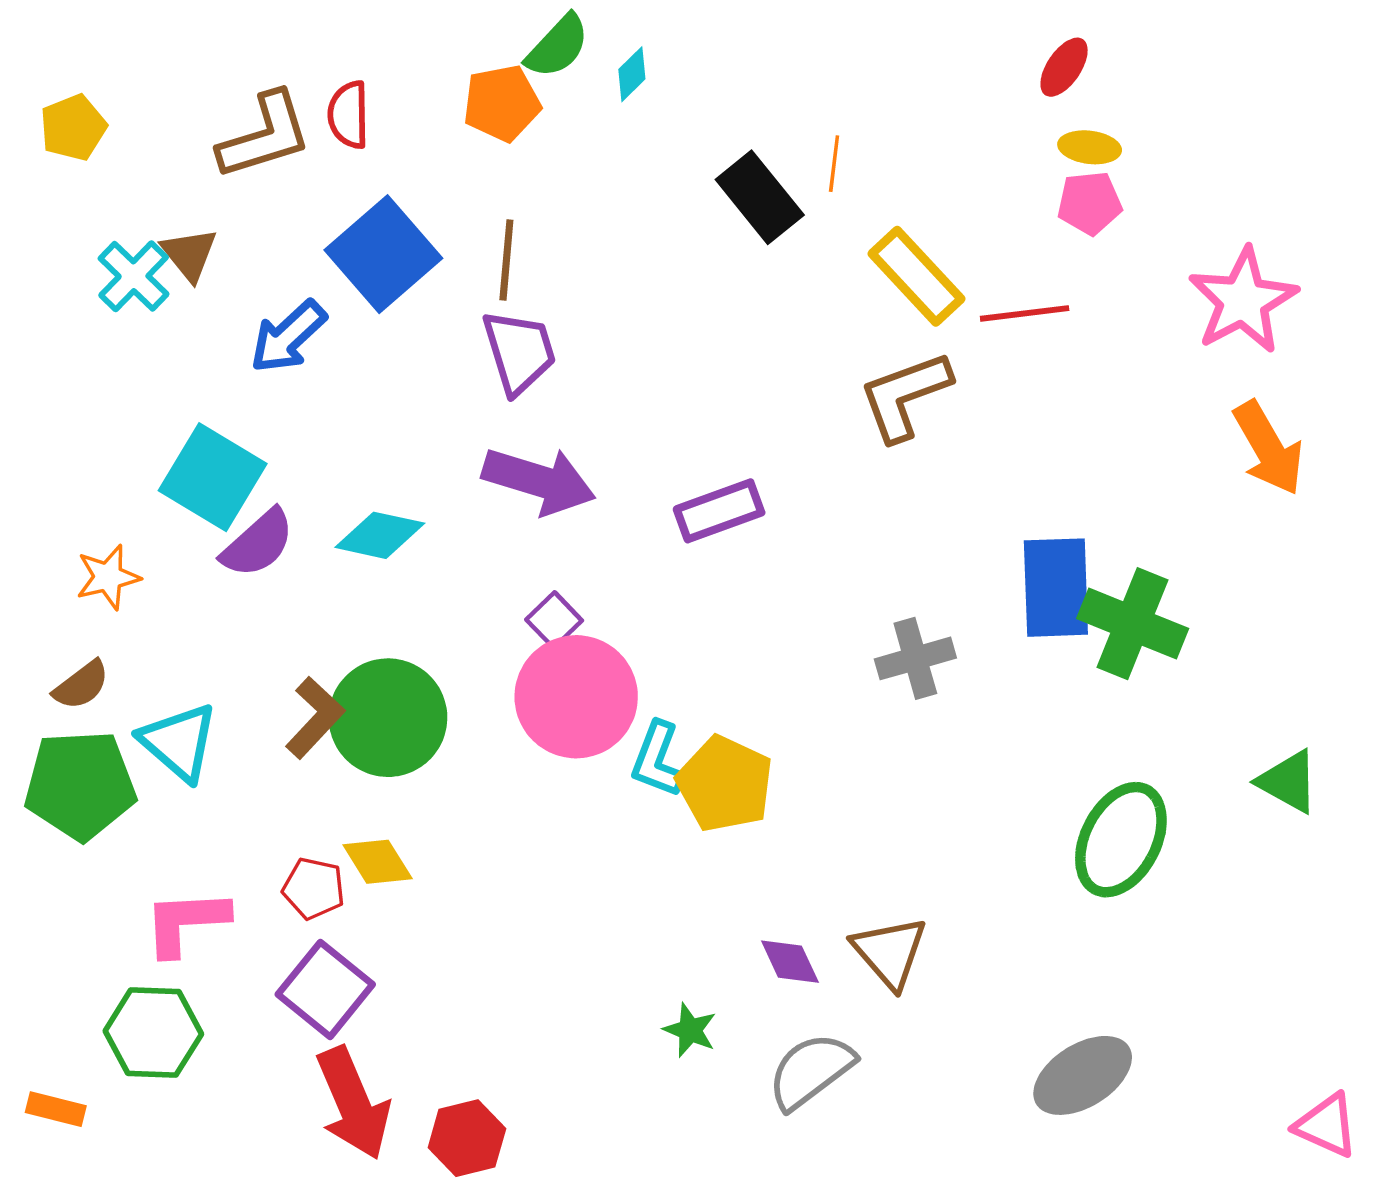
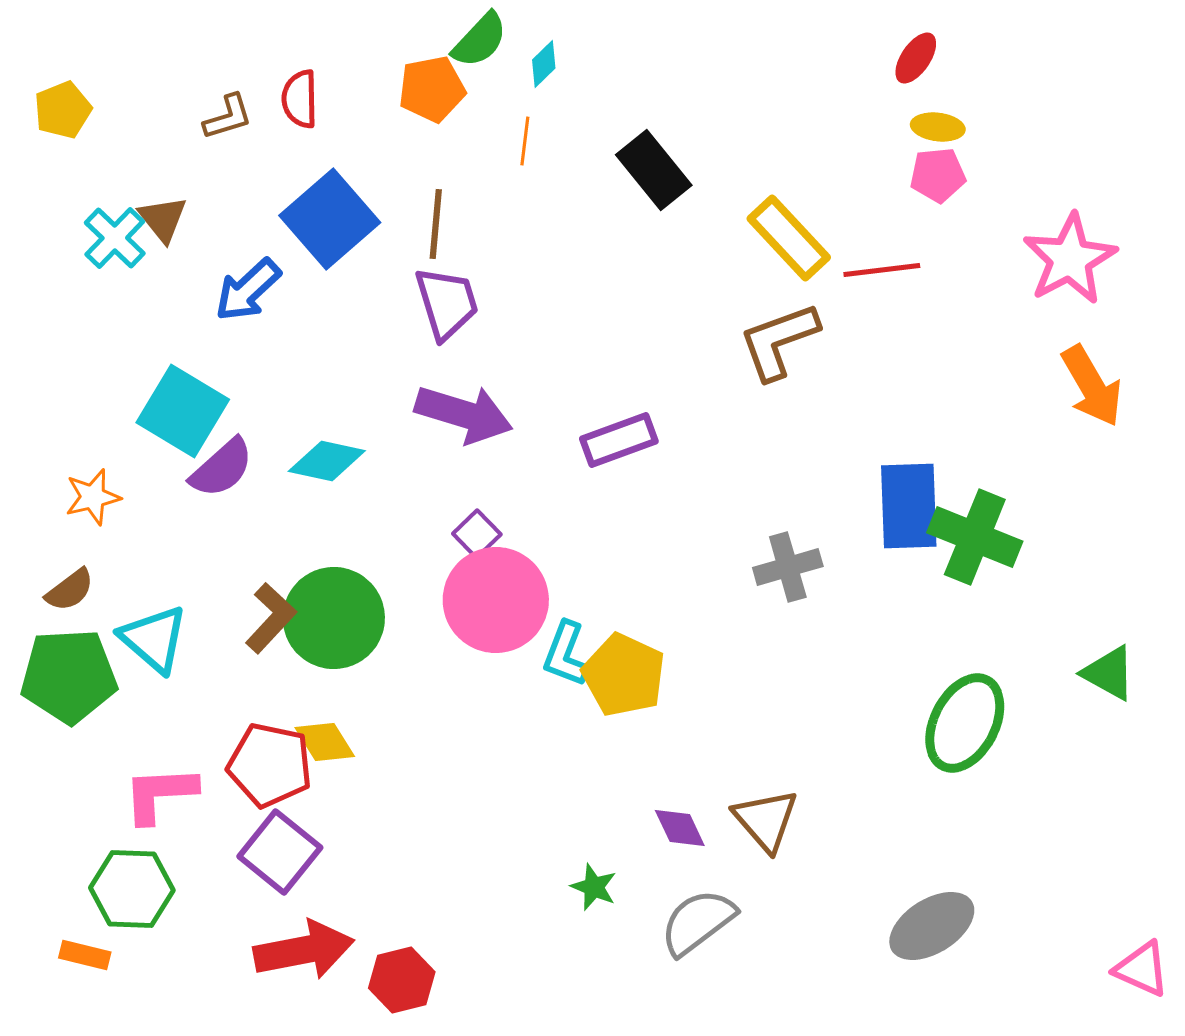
brown L-shape: (265, 136) -> (228, 117), size x0.6
orange line: (834, 164) -> (525, 141), moved
red pentagon: (314, 888) -> (270, 765), size x1.6
red arrow: (353, 1103) -> (304, 950), turned -78
orange rectangle: (56, 1109) -> (85, 955), moved

